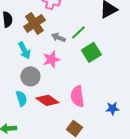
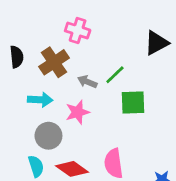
cyan arrow: (24, 50) -> (40, 100), turned -60
green square: (91, 52) -> (133, 102), turned 30

